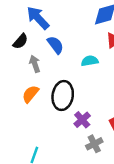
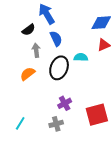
black ellipse: (63, 95) -> (59, 68), moved
gray cross: (94, 144) -> (56, 124), moved

